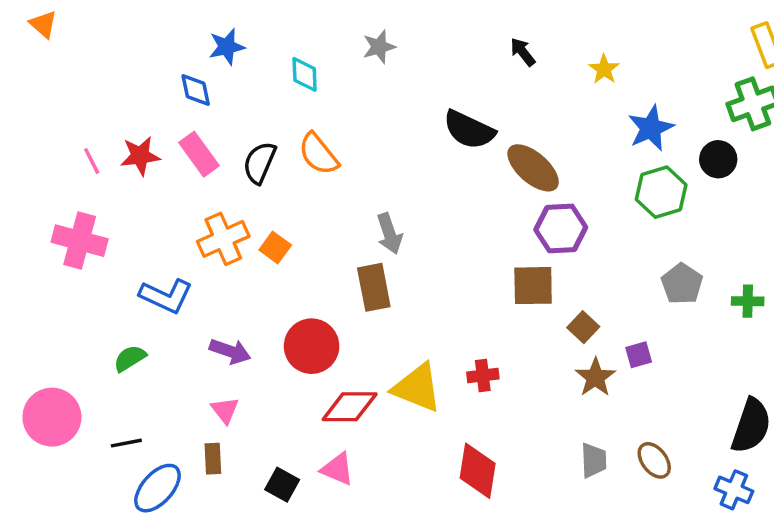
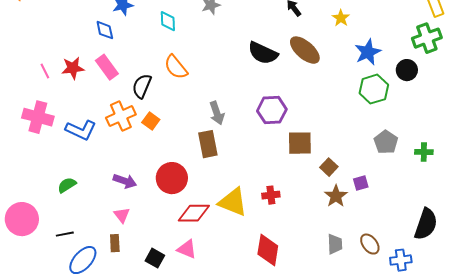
black semicircle: (260, 163) -> (142, 86), moved
brown ellipse: (533, 168) -> (305, 50), moved
purple hexagon: (561, 228) -> (272, 110), moved
blue L-shape: (166, 296) -> (81, 130), moved
blue cross: (734, 490) -> (401, 260), moved, turned -30

